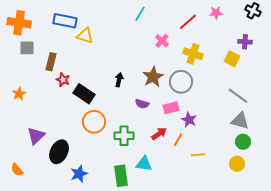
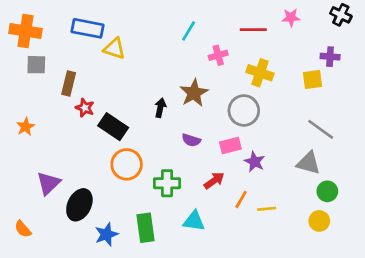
cyan line: (140, 14) -> (189, 31), moved
red line: (188, 22) -> (253, 30), turned 42
pink cross: (162, 41) -> (218, 55), turned 32
yellow square: (232, 59) -> (313, 79), turned -35
brown star: (153, 77) -> (194, 93), moved
gray triangle: (240, 121) -> (308, 163), moved
orange line: (178, 140) -> (241, 199), moved
green rectangle: (121, 176) -> (145, 228), moved

